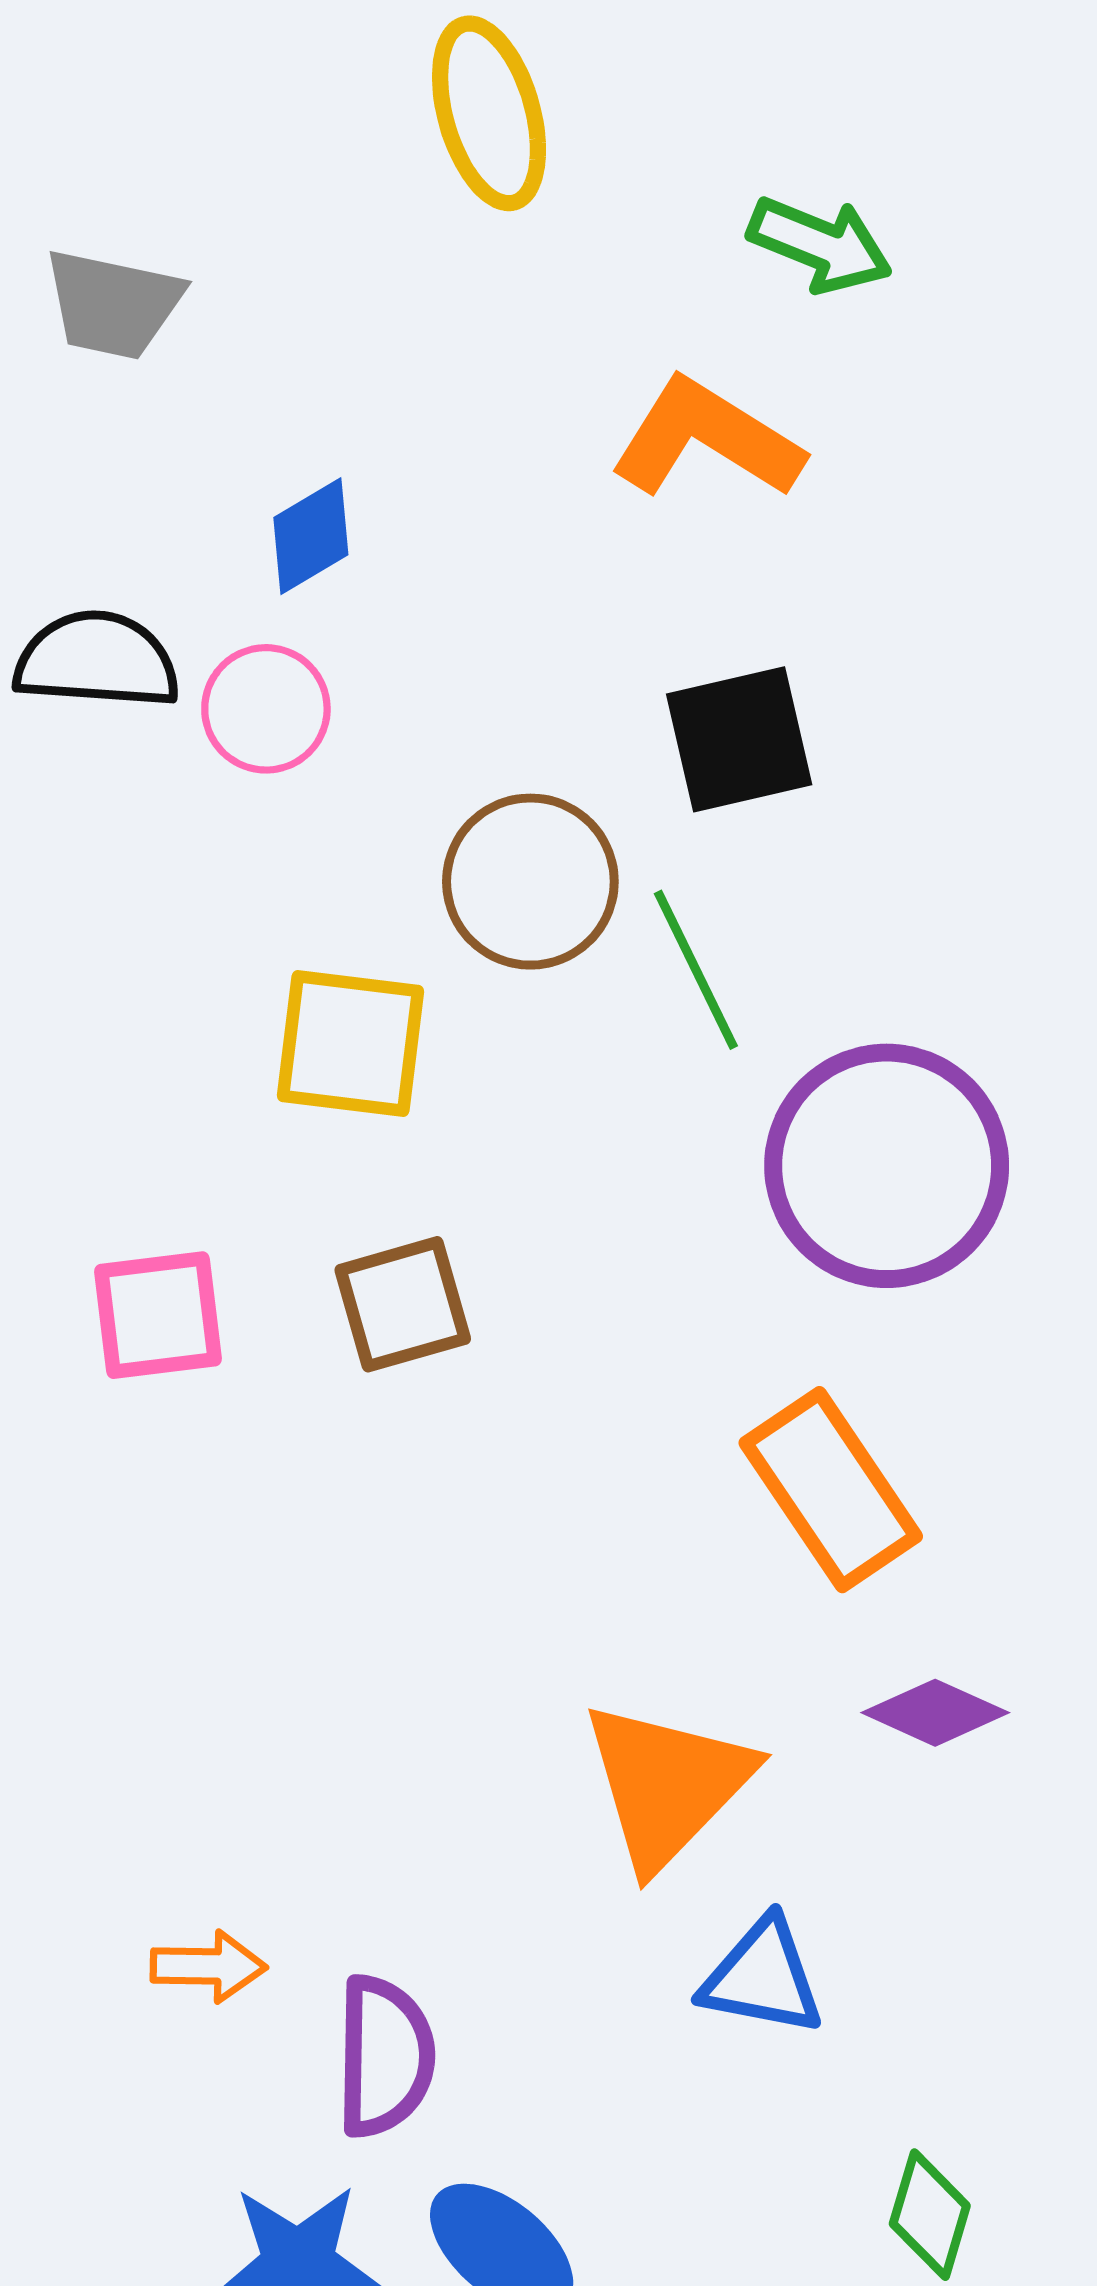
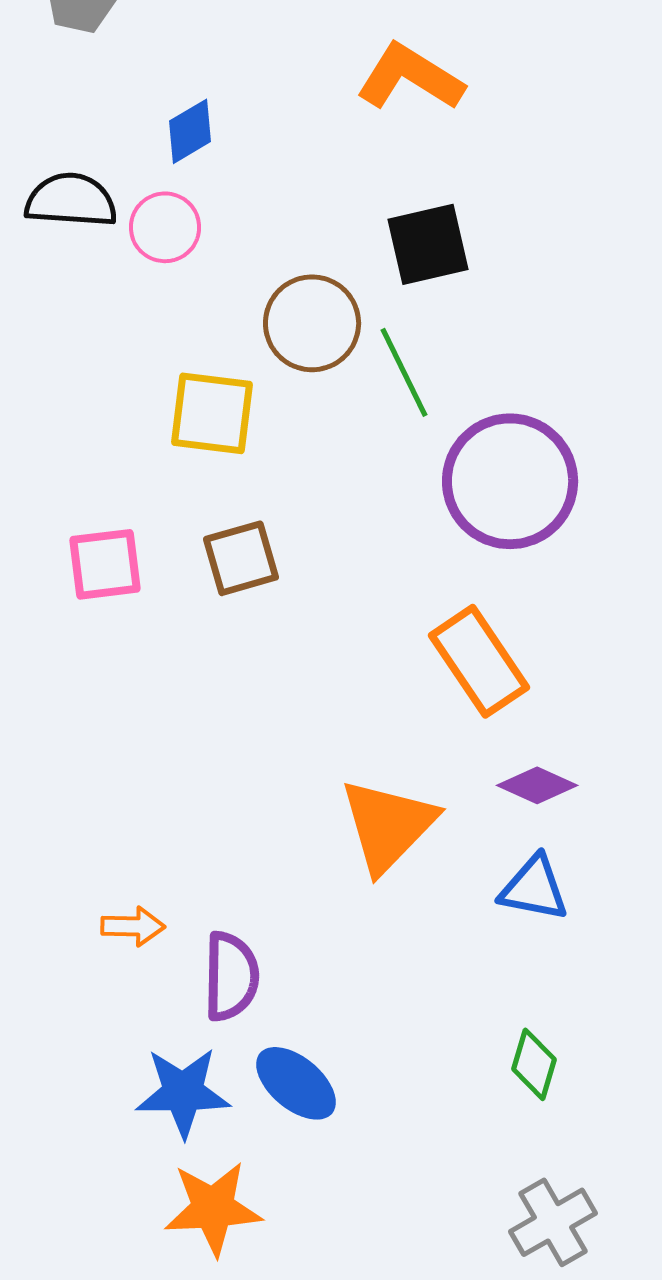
blue triangle: (762, 1977) -> (534, 888), moved

